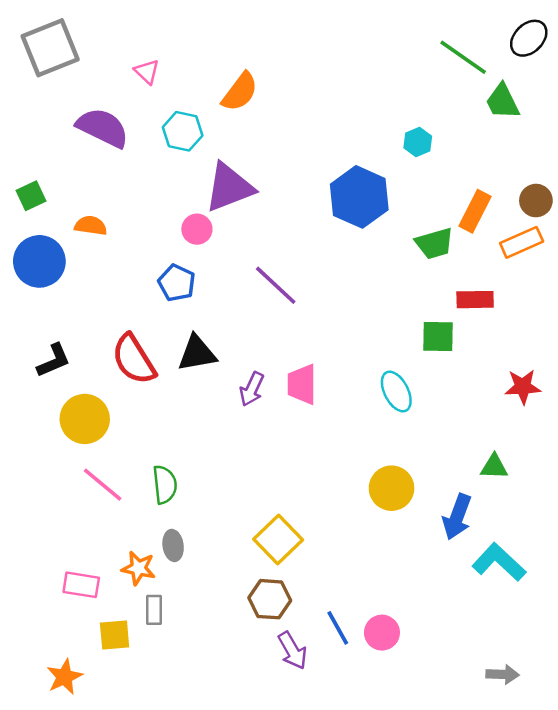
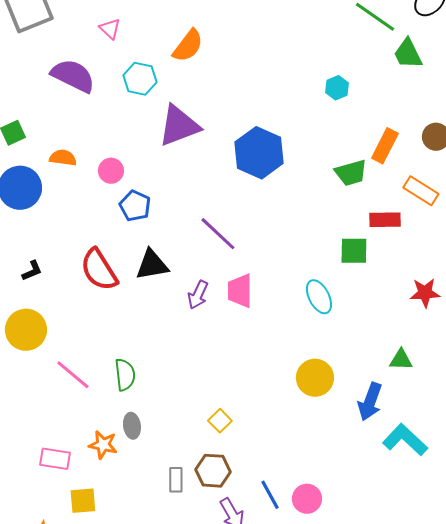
blue hexagon: (359, 197) -> (259, 153), moved
pink circle: (197, 229) -> (111, 171), moved
orange rectangle: (522, 242) -> (421, 191), moved, turned 56
purple line: (276, 285) -> (218, 234), moved
black L-shape: (54, 360) -> (32, 271), size x0.7
yellow circle: (85, 419) -> (26, 330), moved
yellow square: (278, 540) -> (220, 421), size x0.6
gray rectangle: (154, 610) -> (176, 480), moved

